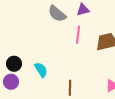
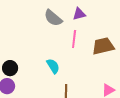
cyan semicircle: (41, 70) -> (53, 66), moved

